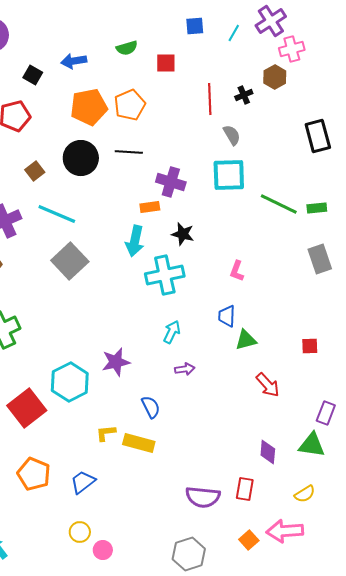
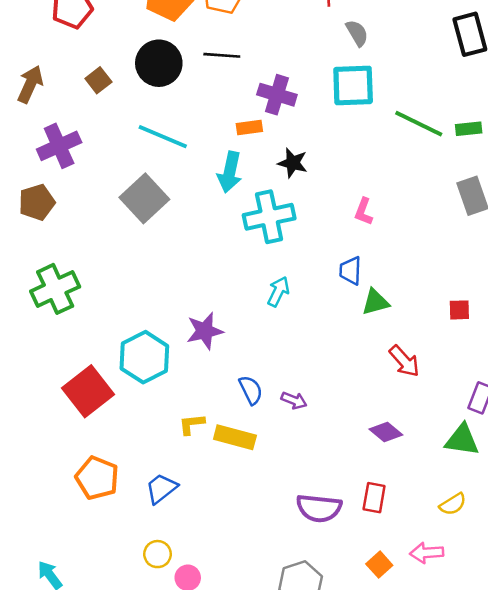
cyan line: (57, 214) -> (163, 137), moved
purple arrow: (185, 369) -> (294, 400), moved, turned 30
purple diamond: (268, 452) -> (386, 432), moved, turned -55
pink arrow: (285, 531) -> (427, 553), size x0.7

